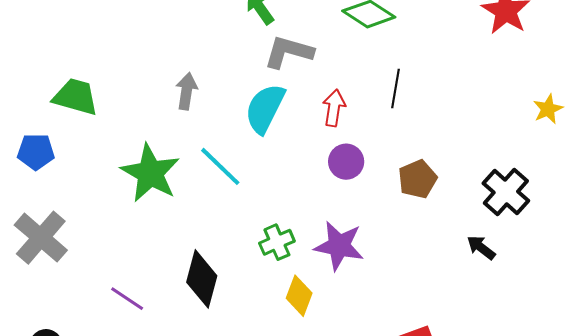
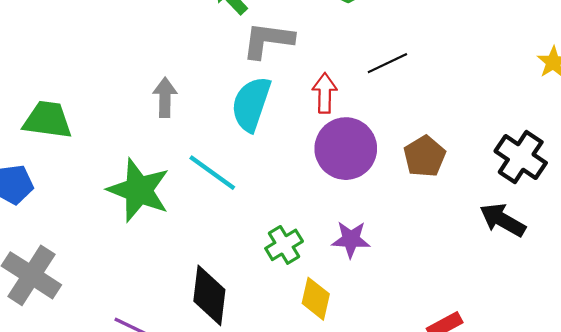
black line: (395, 88) -> (387, 63), turned 63
purple circle: (346, 162) -> (346, 149), size x1.6
purple star: (339, 246) -> (351, 239), size x0.7
black arrow: (481, 248) -> (503, 220), size x1.4

